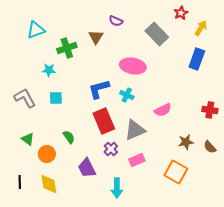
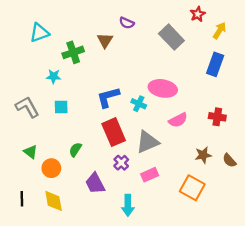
pink ellipse: (133, 66) -> (163, 88), moved
red cross: (210, 110) -> (217, 117), moved
green semicircle: (69, 137) -> (75, 150), turned -112

